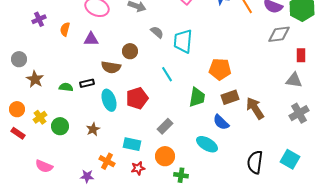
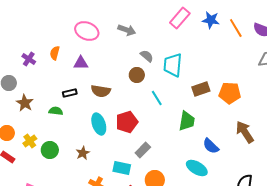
purple cross: (39, 19) -> (29, 59), moved, turned -32
brown circle: (130, 51) -> (137, 75), moved
orange pentagon: (220, 69) -> (230, 93), moved
black rectangle: (87, 83) -> (70, 93), moved
brown rectangle: (230, 97) -> (201, 89), moved
gray rectangle: (165, 126) -> (143, 150), moved

